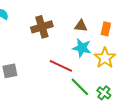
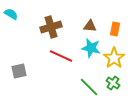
red line: (61, 66) -> (61, 56), moved
green cross: (104, 93) -> (113, 83), moved

